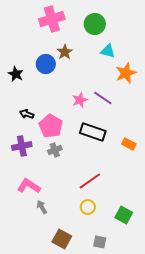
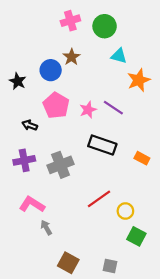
pink cross: (52, 19) -> (70, 21), moved, size x0.7
pink pentagon: (51, 126) -> (56, 105), moved
gray cross: (55, 150) -> (61, 165), size x1.6
yellow circle: (88, 207) -> (125, 211), moved

